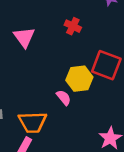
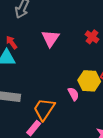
orange trapezoid: (33, 122) -> (44, 109), turned 115

